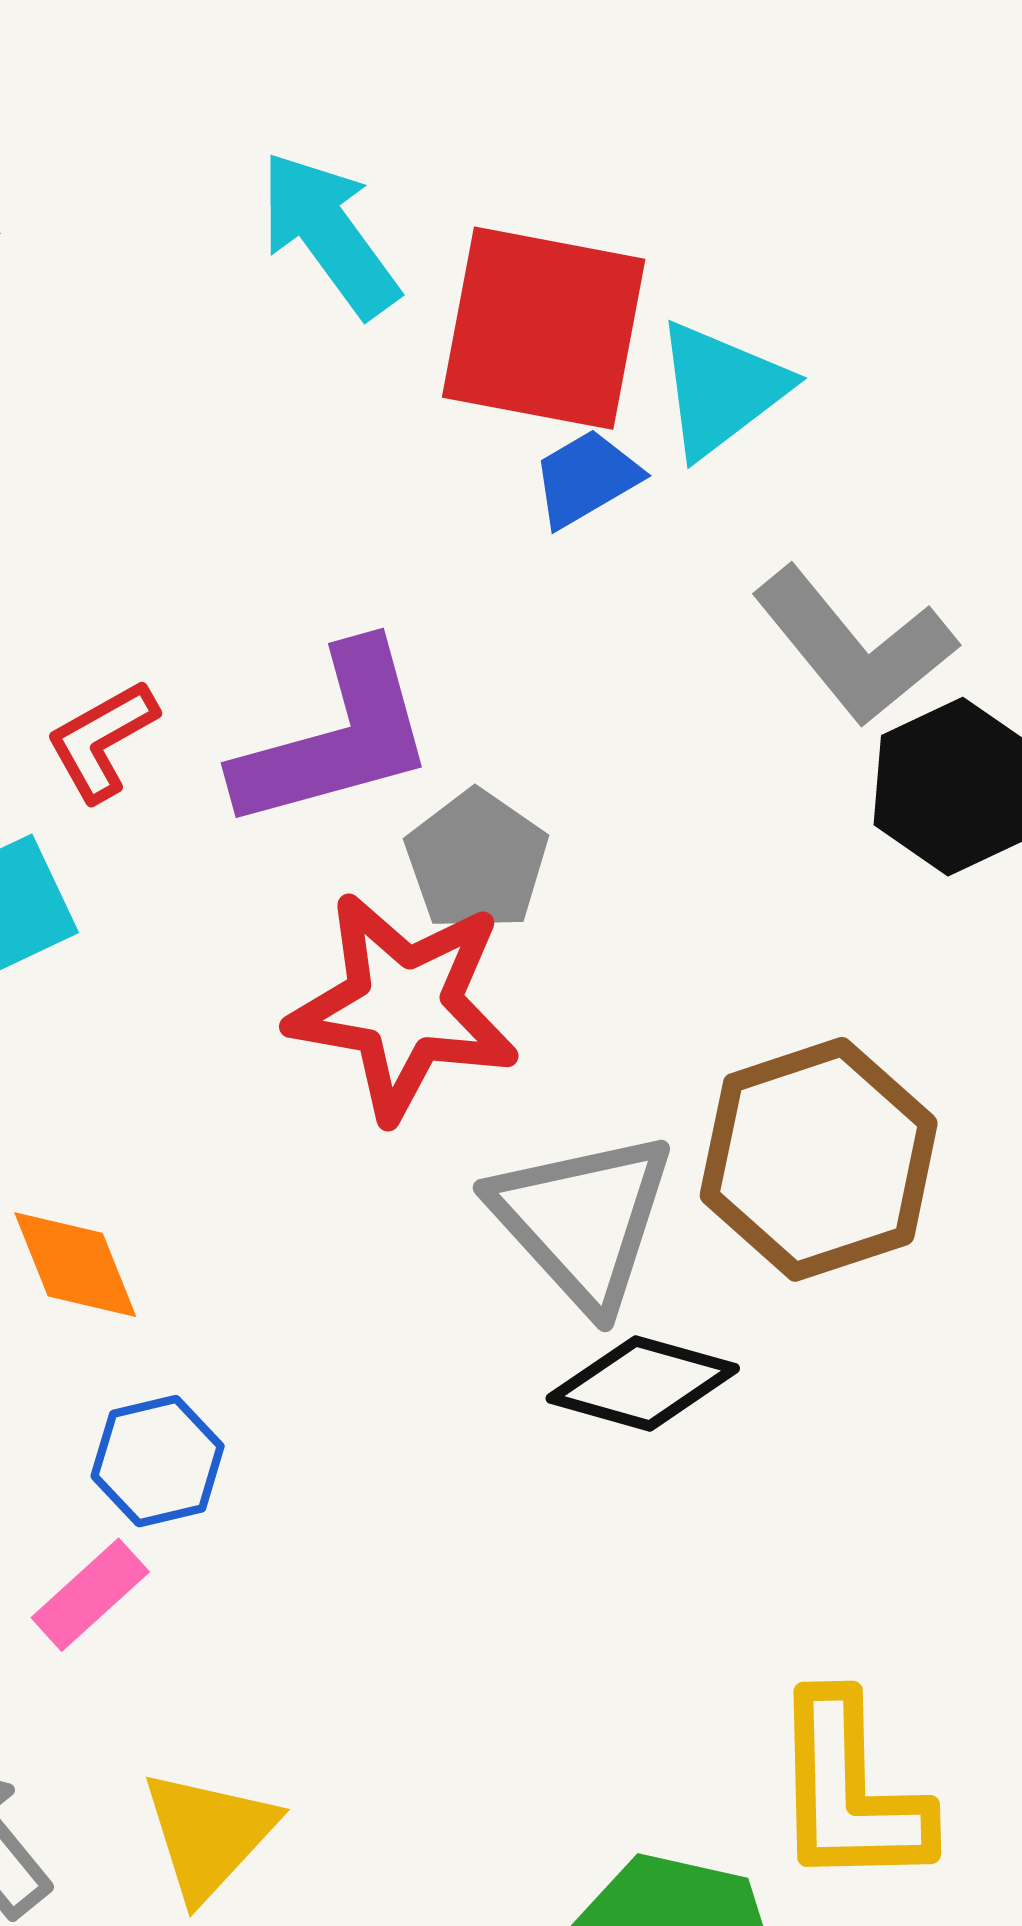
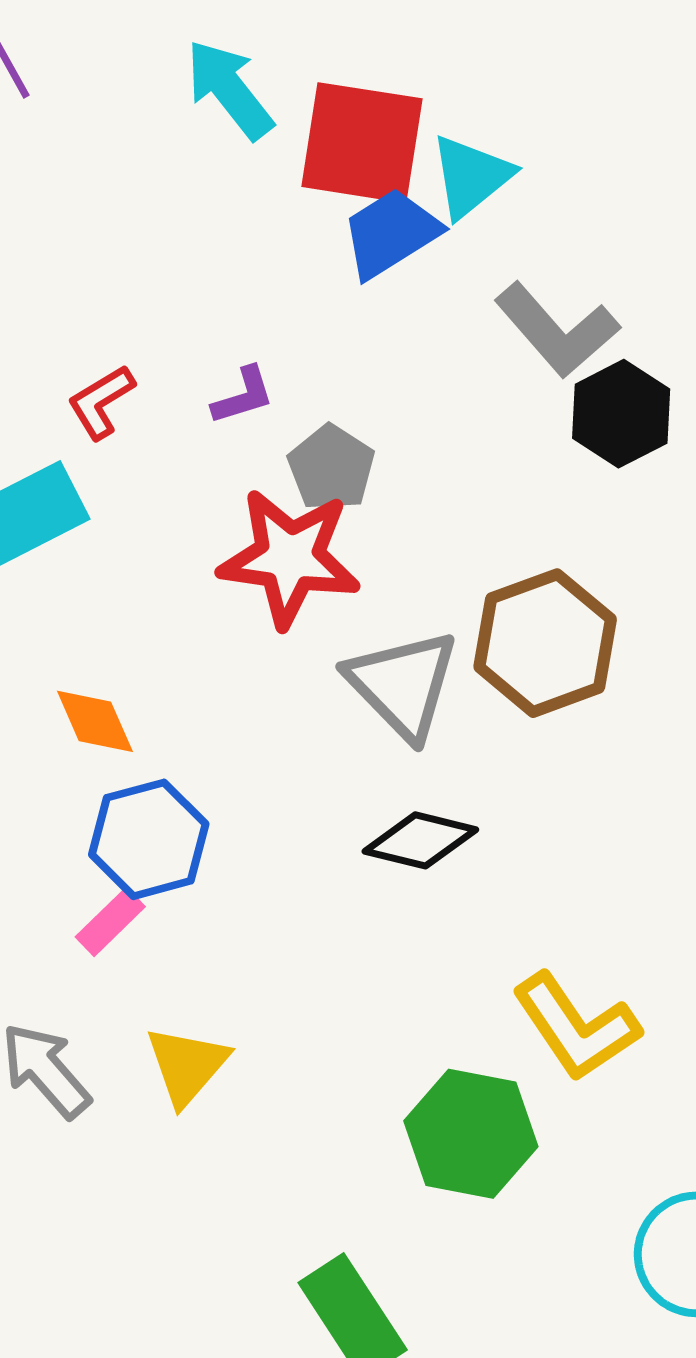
blue trapezoid: (586, 478) -> (391, 233), size x1.5
purple L-shape: (336, 738) -> (243, 396), size x0.5
black diamond: (643, 1383) -> (420, 840), moved
blue hexagon: (158, 1461) -> (149, 839), size x1.5
yellow L-shape: (850, 1791) -> (576, 1027), turned -31

